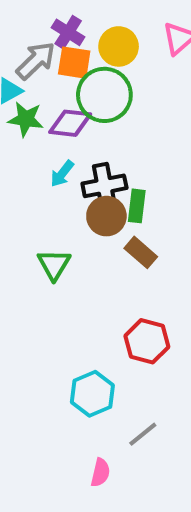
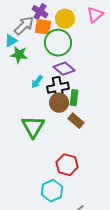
purple diamond: (70, 123) -> (64, 69), moved, turned 35
green triangle: (54, 265) -> (33, 127), size x1.4
red hexagon: (147, 341) -> (67, 165), moved

